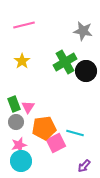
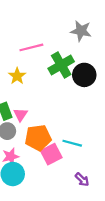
pink line: (24, 25) -> (31, 47), moved
yellow star: (22, 61) -> (17, 76), moved
purple arrow: (84, 166) -> (82, 180), turned -88

